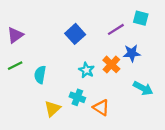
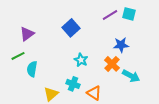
purple line: (116, 29) -> (110, 15), moved
purple triangle: (15, 35) -> (27, 34), moved
orange cross: (111, 64) -> (112, 64), moved
cyan semicircle: (40, 75) -> (32, 69), moved

